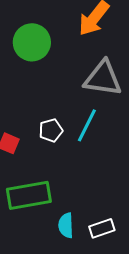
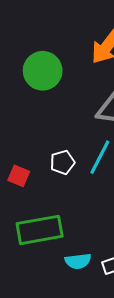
cyan semicircle: (66, 225) -> (78, 261), turned -95

